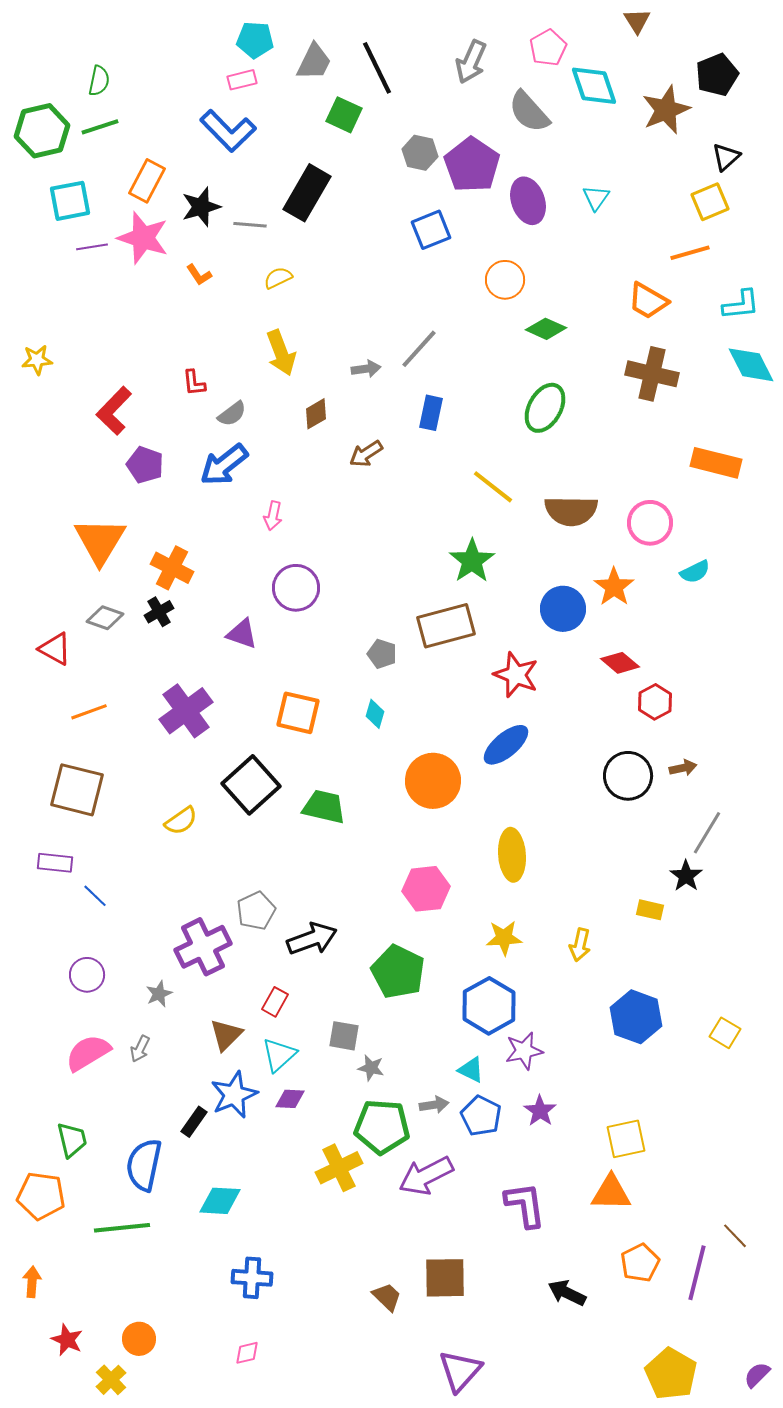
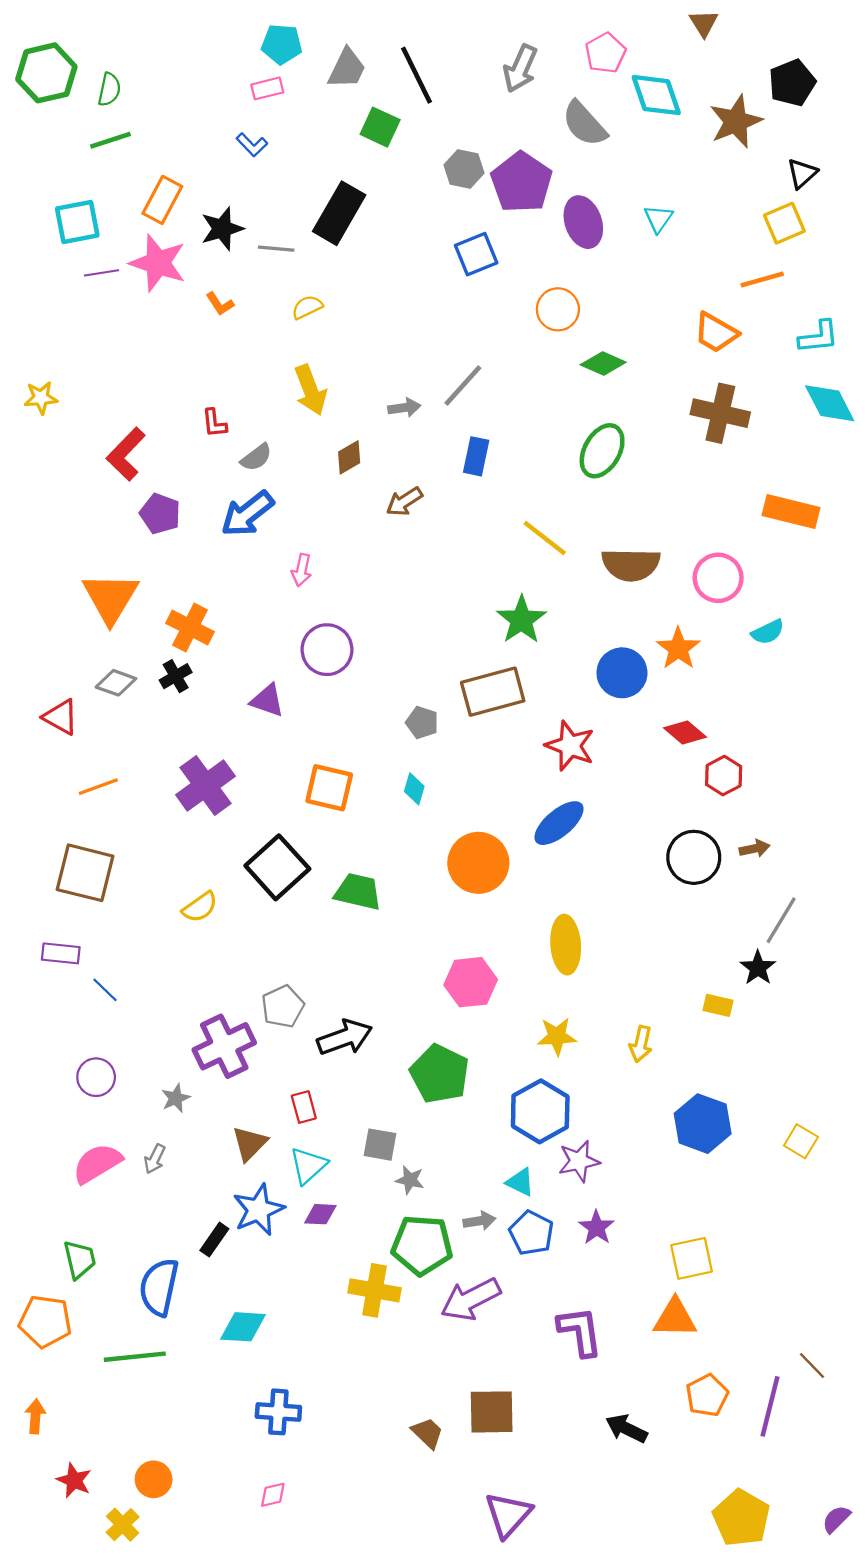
green hexagon: (42, 131) -> (46, 73), moved
blue L-shape: (228, 131) -> (252, 145), size x0.5
red rectangle: (275, 1002) -> (304, 1107), turned -44
yellow cross: (339, 1168) -> (374, 1290), turned 36

